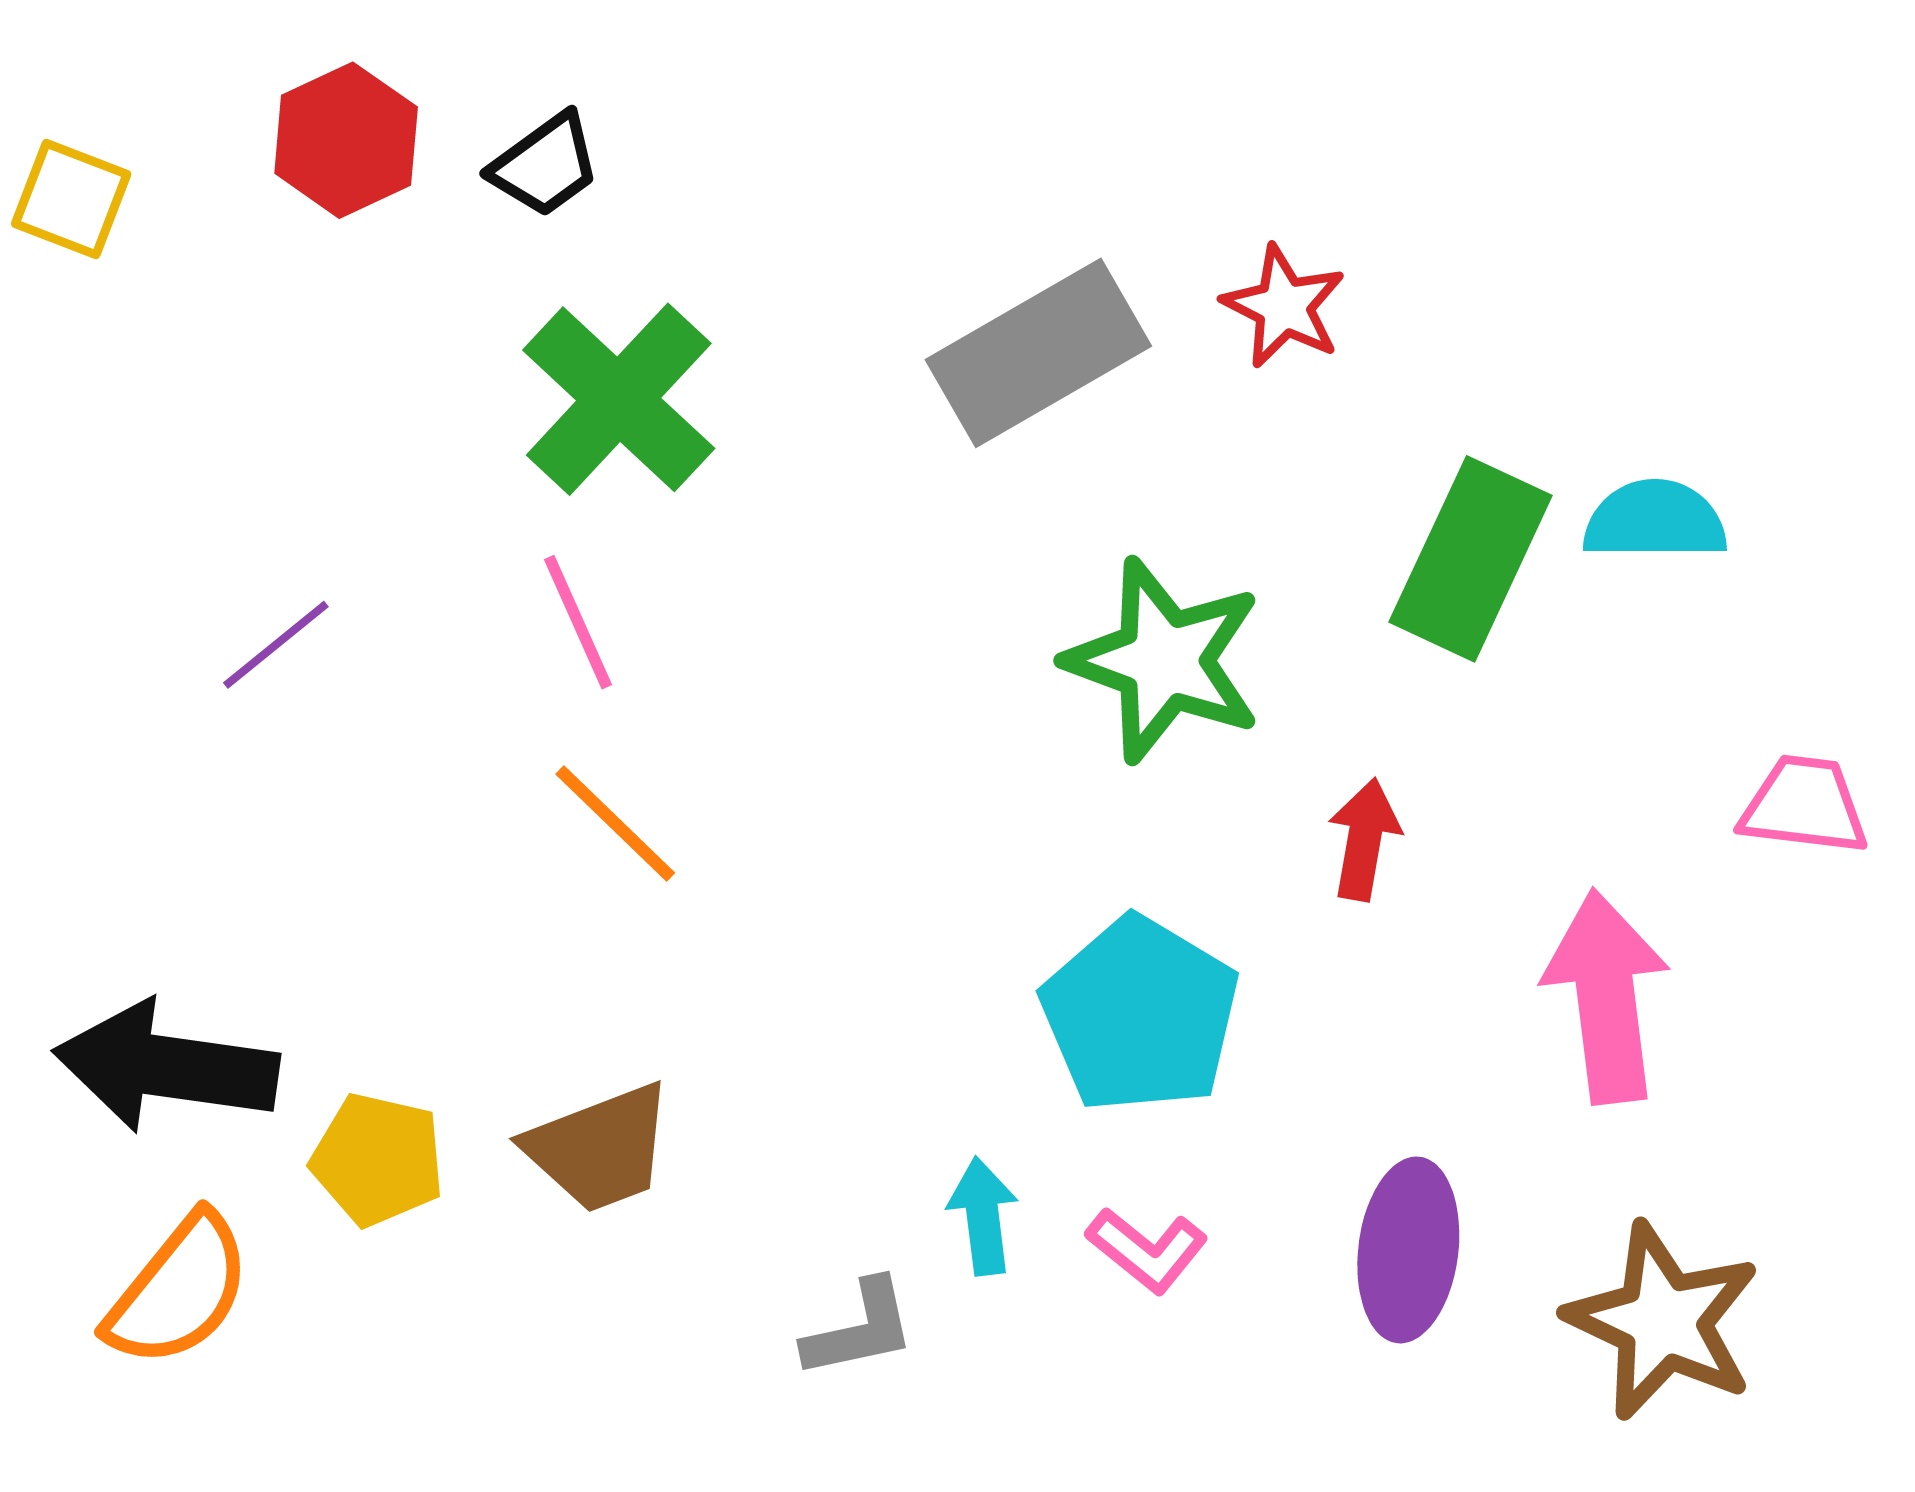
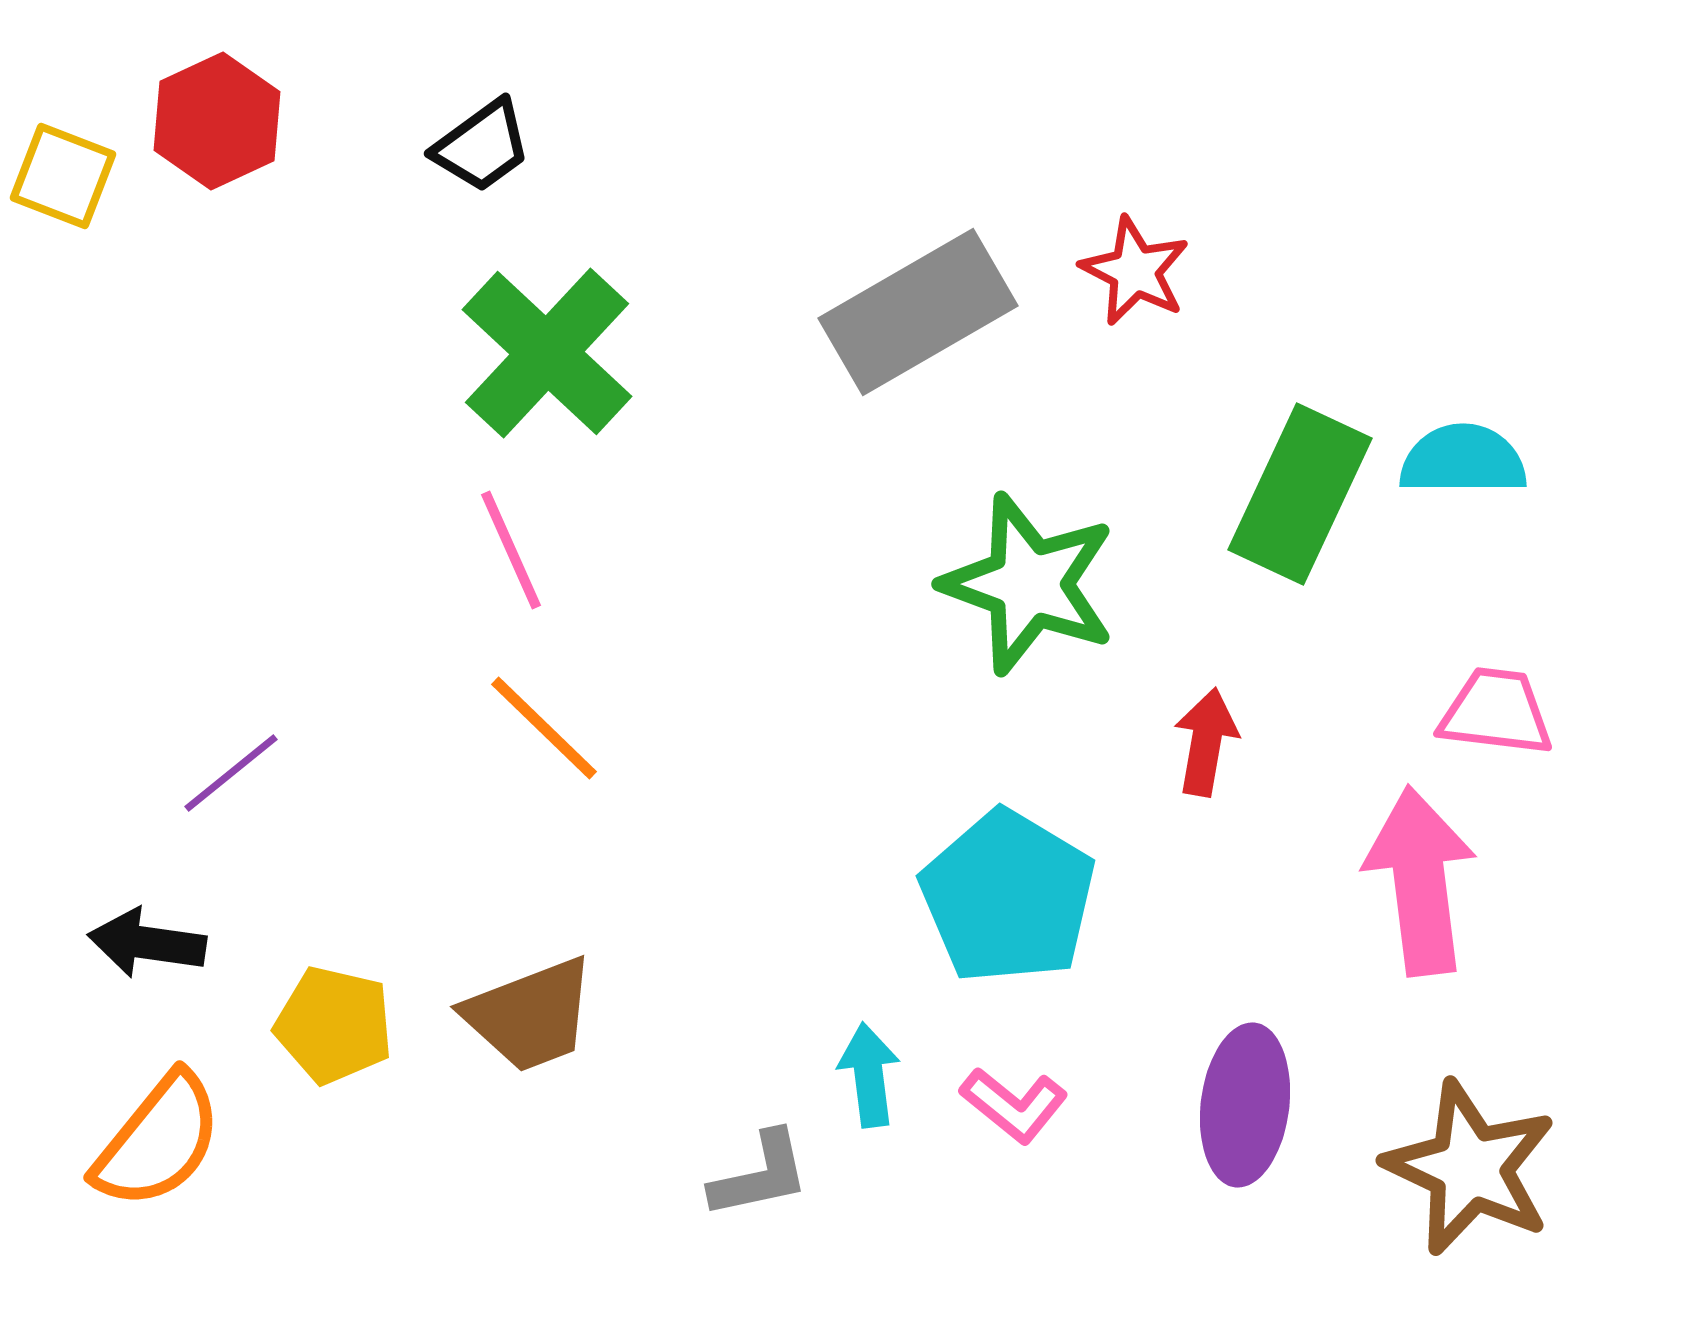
red hexagon: (346, 140) -> (217, 121), moved
purple line: (276, 645) -> (231, 773), moved
pink trapezoid: (1804, 805) -> (1496, 712), moved
black arrow: (166, 1067) -> (147, 943), size x0.6

